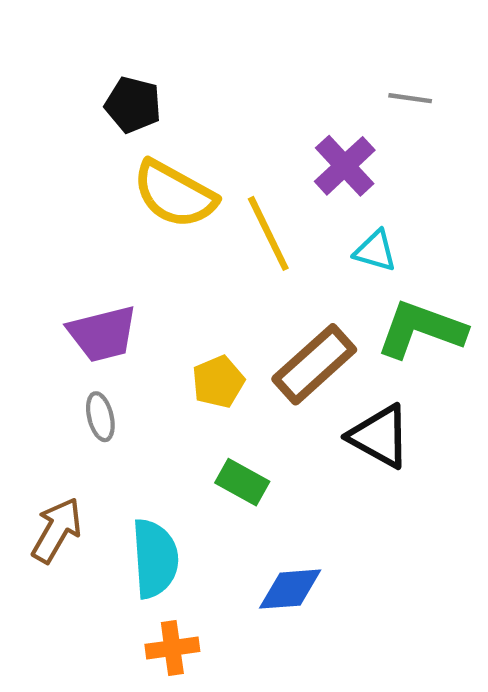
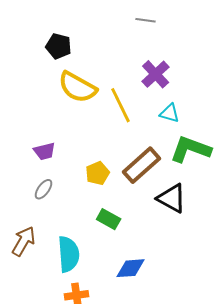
gray line: (410, 98) -> (146, 20), moved
purple trapezoid: (103, 334) -> (45, 151), size x0.7
gray ellipse: (100, 417) -> (44, 189), turned 50

